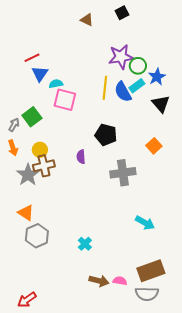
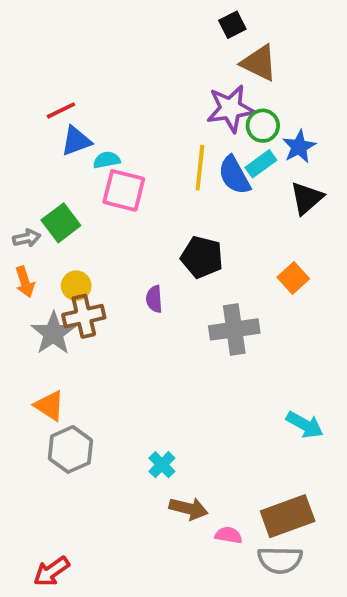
brown triangle: (87, 20) -> (259, 63), moved, size x1.5
blue triangle: (40, 74) -> (76, 141), turned 36
black triangle: (161, 104) -> (307, 198), turned 30
gray arrow: (14, 125) -> (27, 238), turned 48
cyan arrow: (145, 223) -> (305, 425), moved
brown arrow: (99, 281) -> (189, 509), moved

